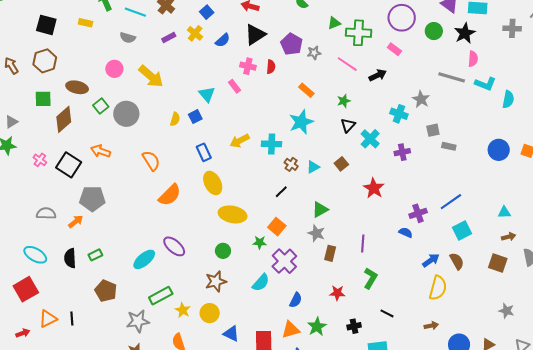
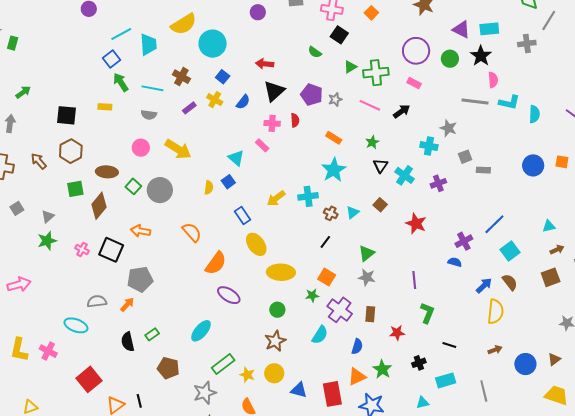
purple ellipse: (174, 246) -> (229, 295), moved
brown rectangle: (330, 253) -> (370, 314), moved
cyan ellipse: (35, 255) -> (76, 325), moved
brown square: (498, 263) -> (551, 277), turned -30

